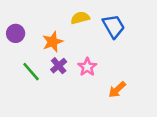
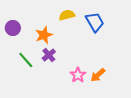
pink star: (87, 67) -> (78, 75), moved

